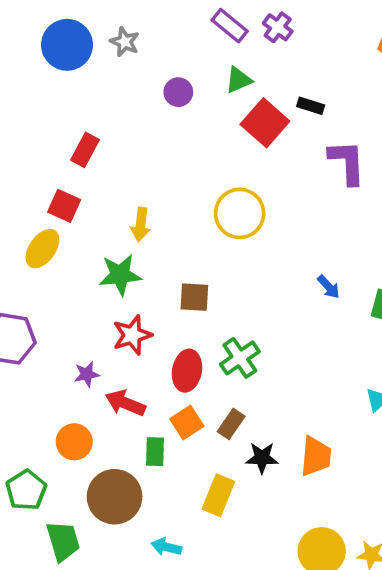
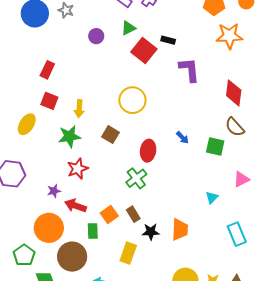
red square: (64, 206) -> (49, 101), moved
brown square: (194, 297) -> (110, 135), moved, turned 30
red ellipse: (187, 371) -> (148, 151), moved
brown rectangle: (231, 424) -> (133, 214), turned -63
orange circle: (74, 442) -> (49, 228), size x1.5

